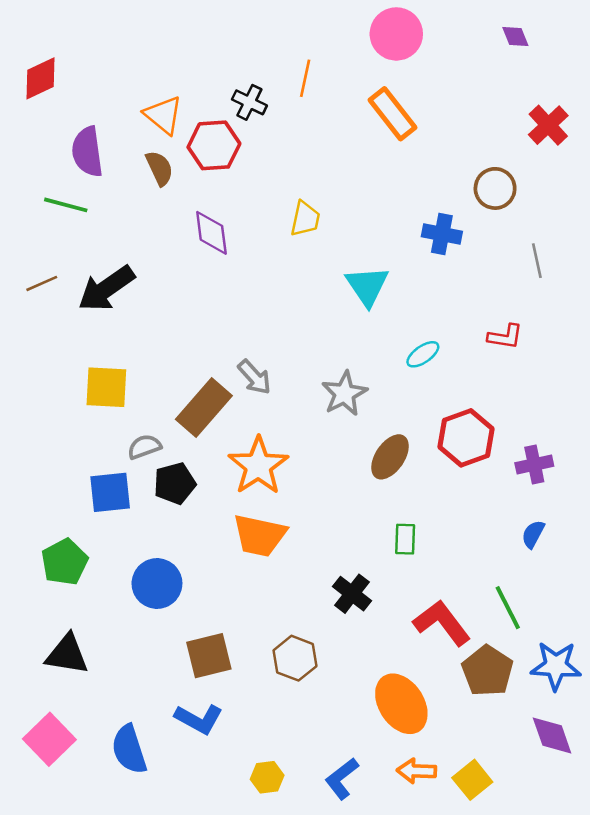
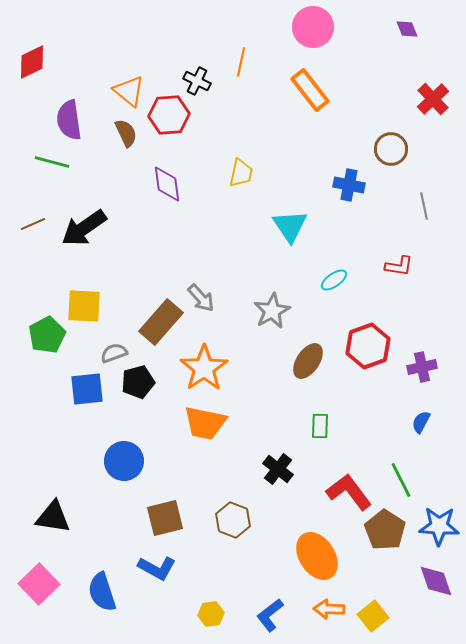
green pentagon: (65, 562) -> (47, 335), moved

